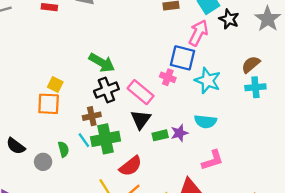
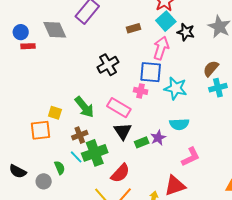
green arrow: (102, 63) -> (84, 107), moved, turned 30
yellow square: (55, 84) -> (55, 113), moved
black cross: (106, 90) -> (108, 65), moved

